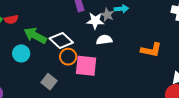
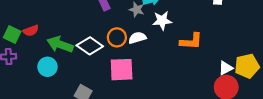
white star: (95, 21) -> (162, 21), moved
orange circle: (68, 57) -> (117, 37), moved

